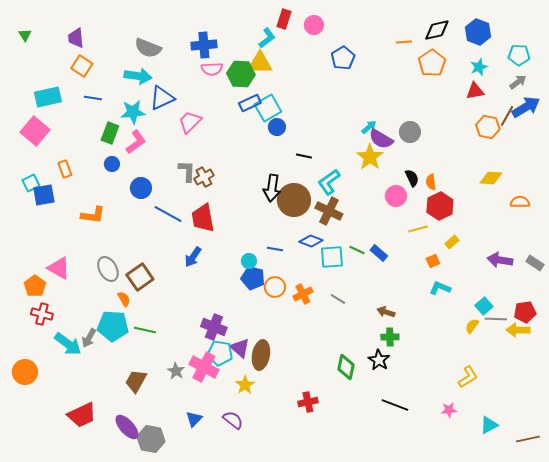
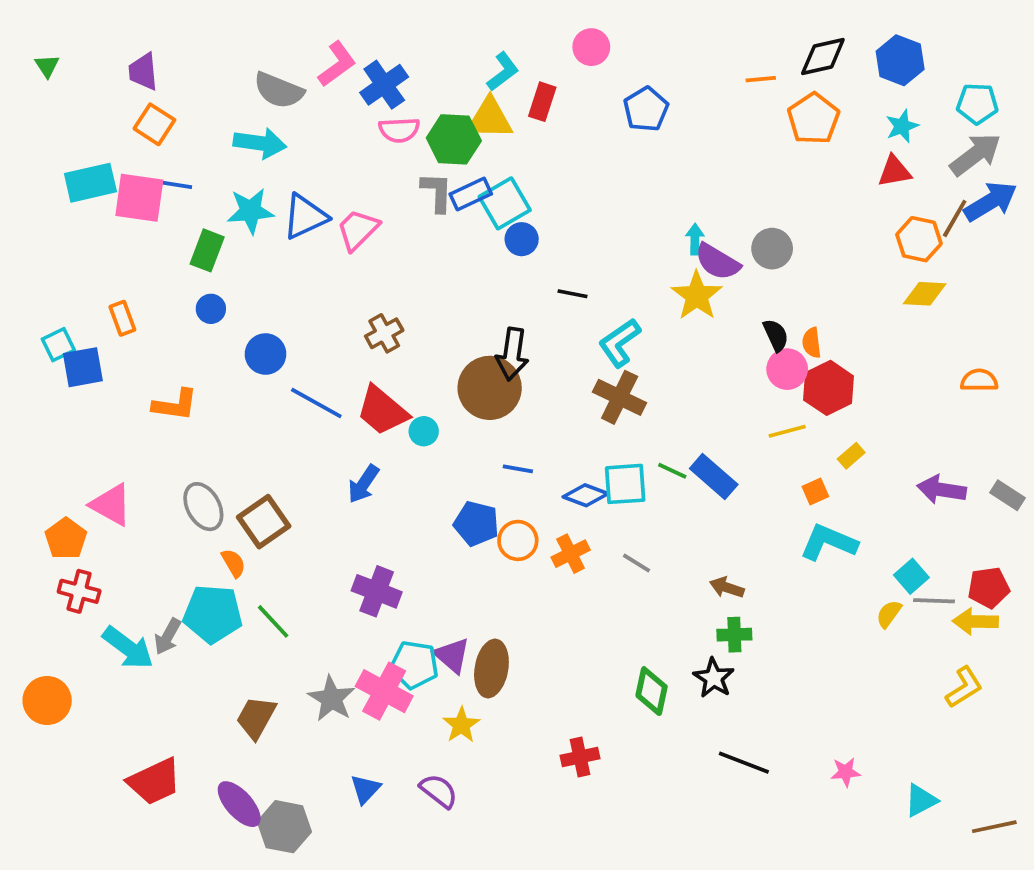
red rectangle: (284, 19) -> (542, 102), moved
blue cross: (204, 45) -> (384, 85), turned -30
gray arrow: (518, 82) -> (975, 154), size x1.6
blue triangle: (162, 98) -> (305, 217), moved
cyan arrow: (369, 127) -> (695, 239), turned -49
pink square: (35, 131) -> (139, 198), moved, turned -32
pink L-shape: (136, 142) -> (337, 64), moved
gray L-shape: (187, 171) -> (437, 192), moved
yellow diamond: (491, 178) -> (925, 294), moved
pink circle: (396, 196) -> (787, 369), moved
brown circle: (294, 200) -> (490, 388), moved
red trapezoid: (203, 218) -> (382, 411), turned -40
blue diamond: (311, 241) -> (586, 495), moved
blue rectangle: (379, 253) -> (714, 476), size x1.4
cyan circle: (249, 261) -> (424, 431), moved
cyan L-shape: (440, 288) -> (829, 542), size x1.4
purple cross: (214, 327) -> (377, 591), moved
green line: (145, 330) -> (273, 621), turned 35
gray star: (176, 371) -> (331, 699), size x1.4
yellow L-shape: (468, 377) -> (964, 687), moved

